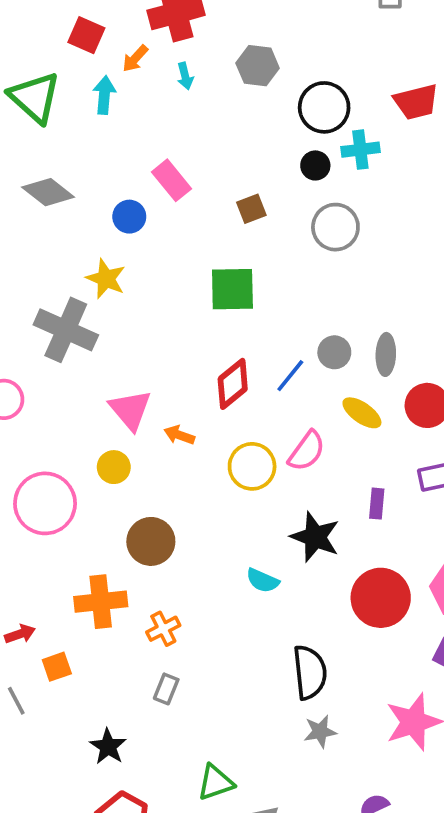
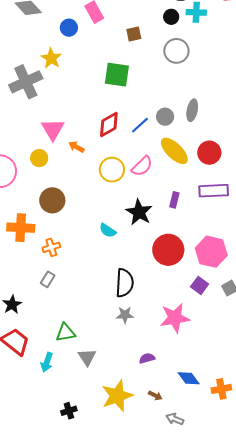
gray cross: (66, 330) -> (26, 82), turned 32
gray ellipse: (386, 354) -> (192, 110), moved
yellow ellipse: (362, 413) -> (174, 151), size x1.4

